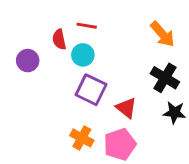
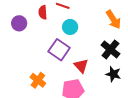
cyan circle: (83, 55) -> (70, 27), moved
orange cross: (82, 138) -> (38, 80), moved

